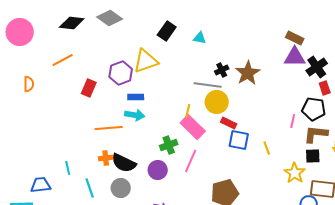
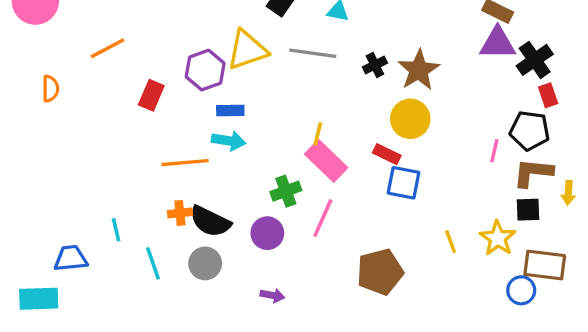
gray line: (208, 85) -> (313, 53), moved
yellow circle: (217, 102) -> (410, 119), moved
yellow line: (267, 148) -> (451, 242), moved

